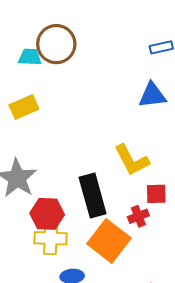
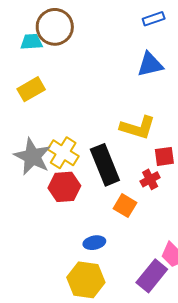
yellow L-shape: (132, 160) -> (138, 127), turned -39
yellow cross: (51, 238) -> (63, 153), moved, turned 36
orange square: (109, 241) -> (125, 206), size x0.6

